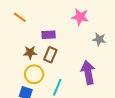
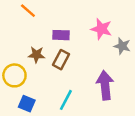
pink star: (80, 17) -> (101, 29), moved
yellow circle: (34, 74) -> (14, 75), moved

